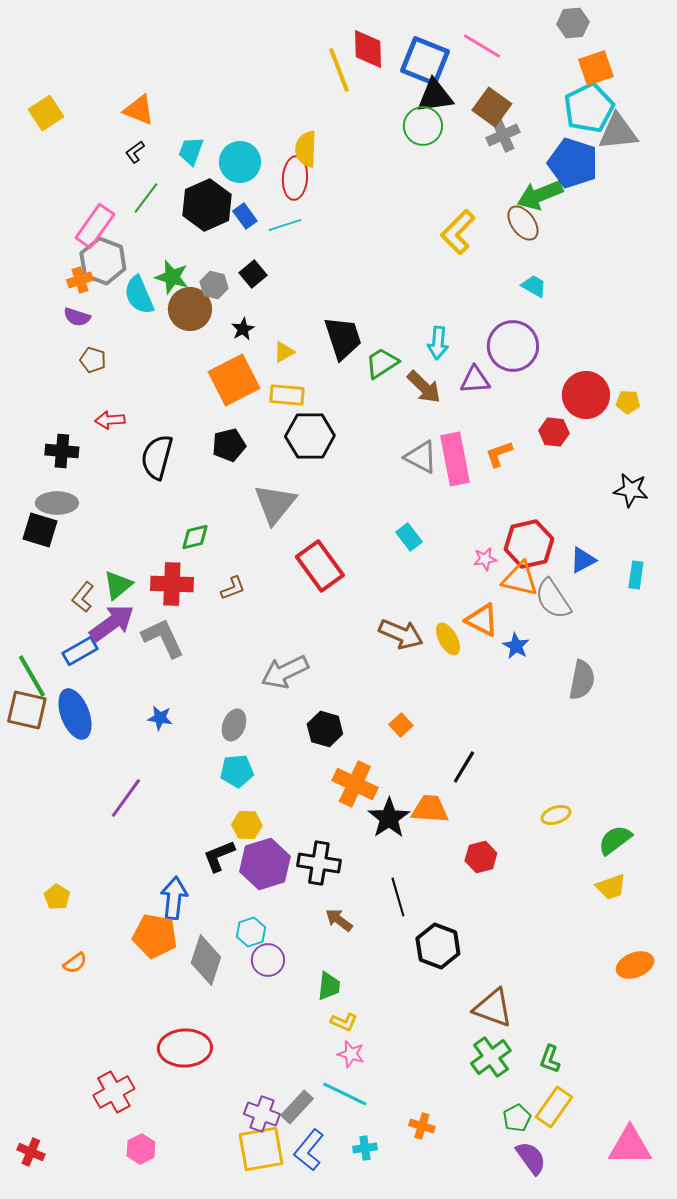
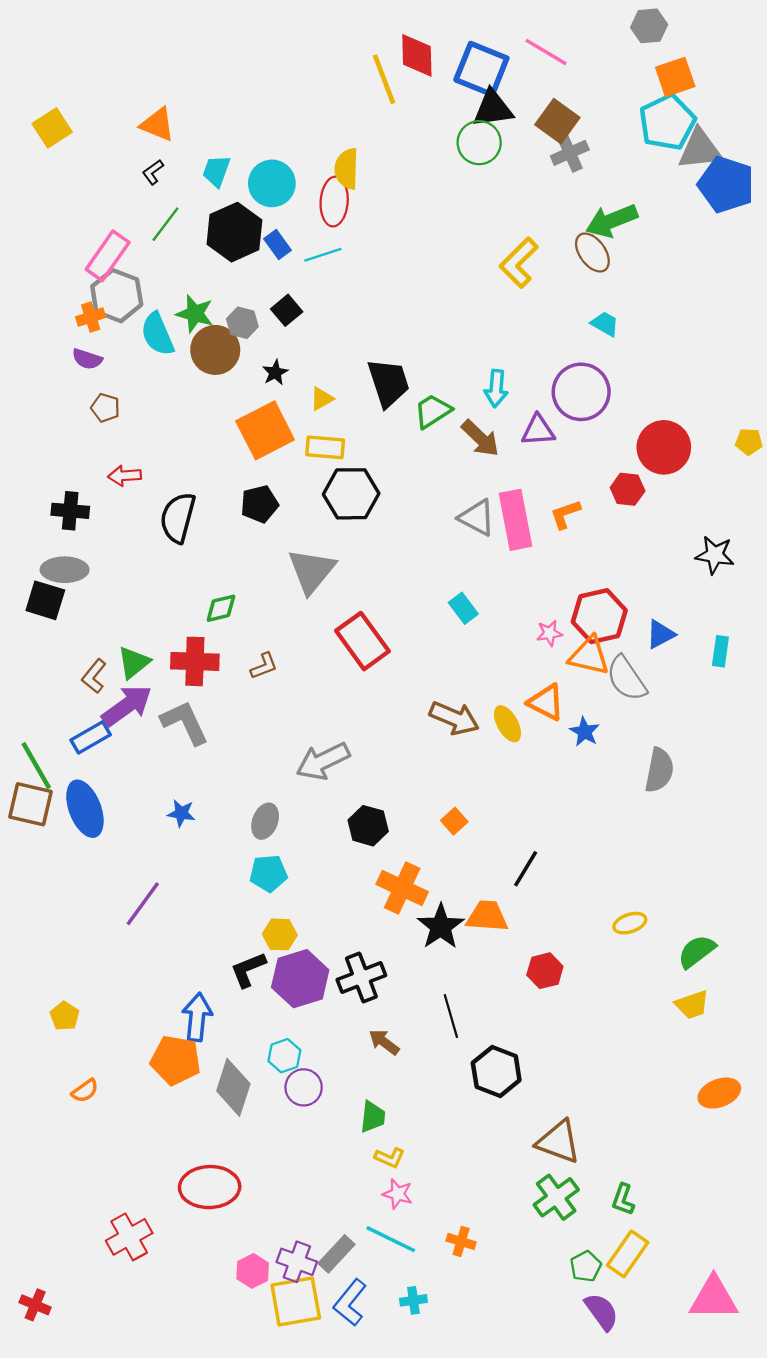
blue pentagon: (573, 163) -> (726, 185), moved
yellow pentagon: (628, 402) -> (749, 442), moved
black cross: (319, 863) -> (361, 977), turned -30
orange cross: (422, 1126) -> (461, 1241), moved
pink hexagon: (141, 1149) -> (253, 1271), moved

